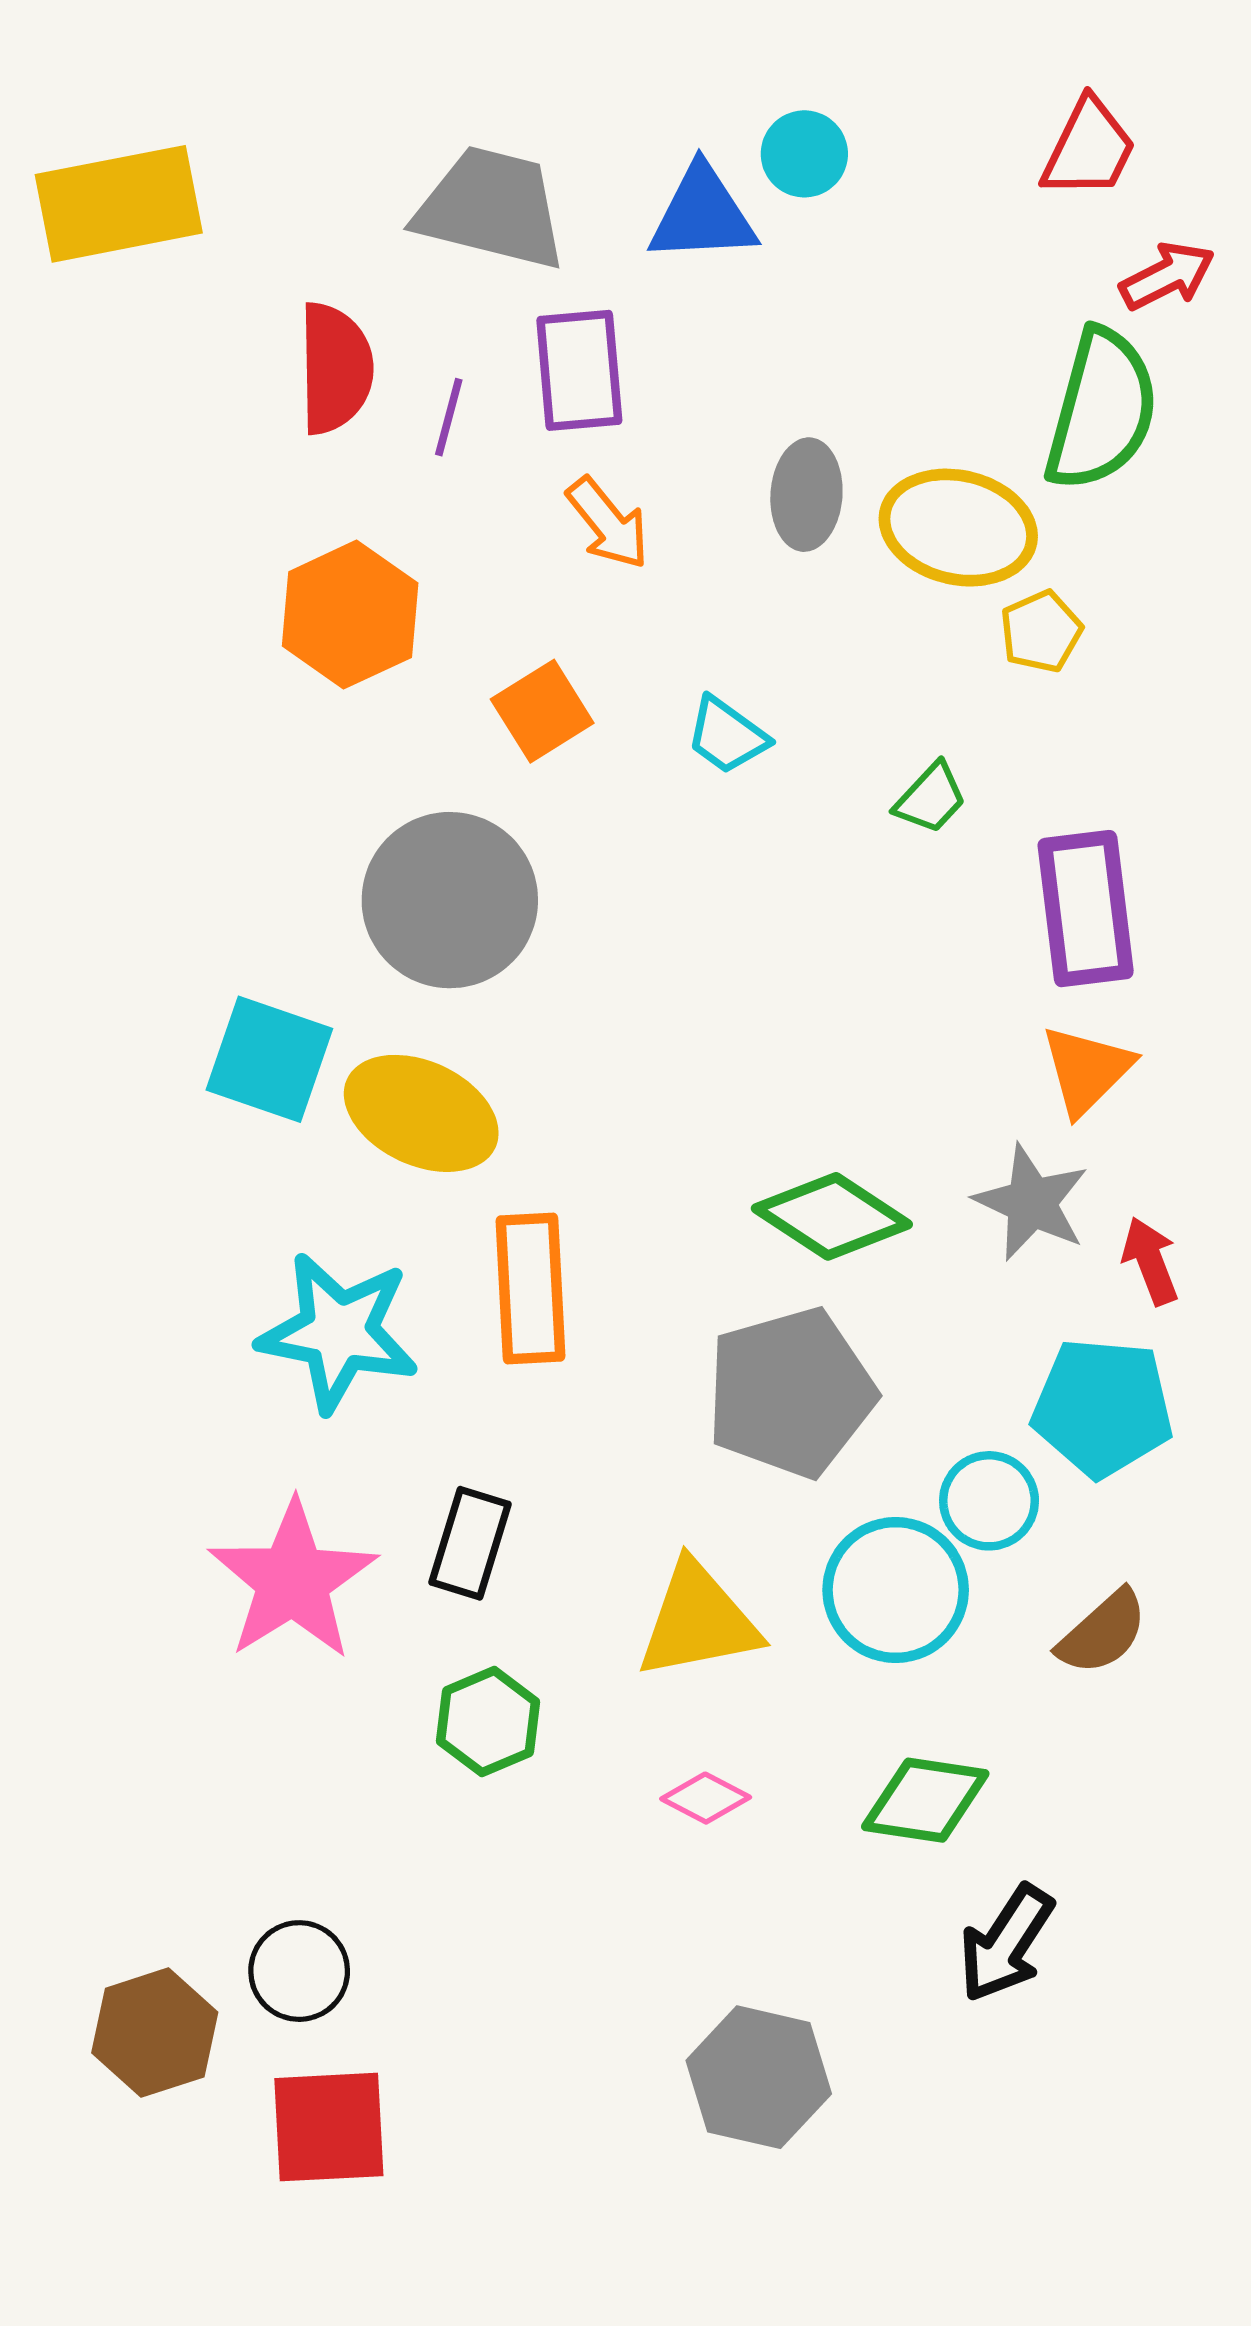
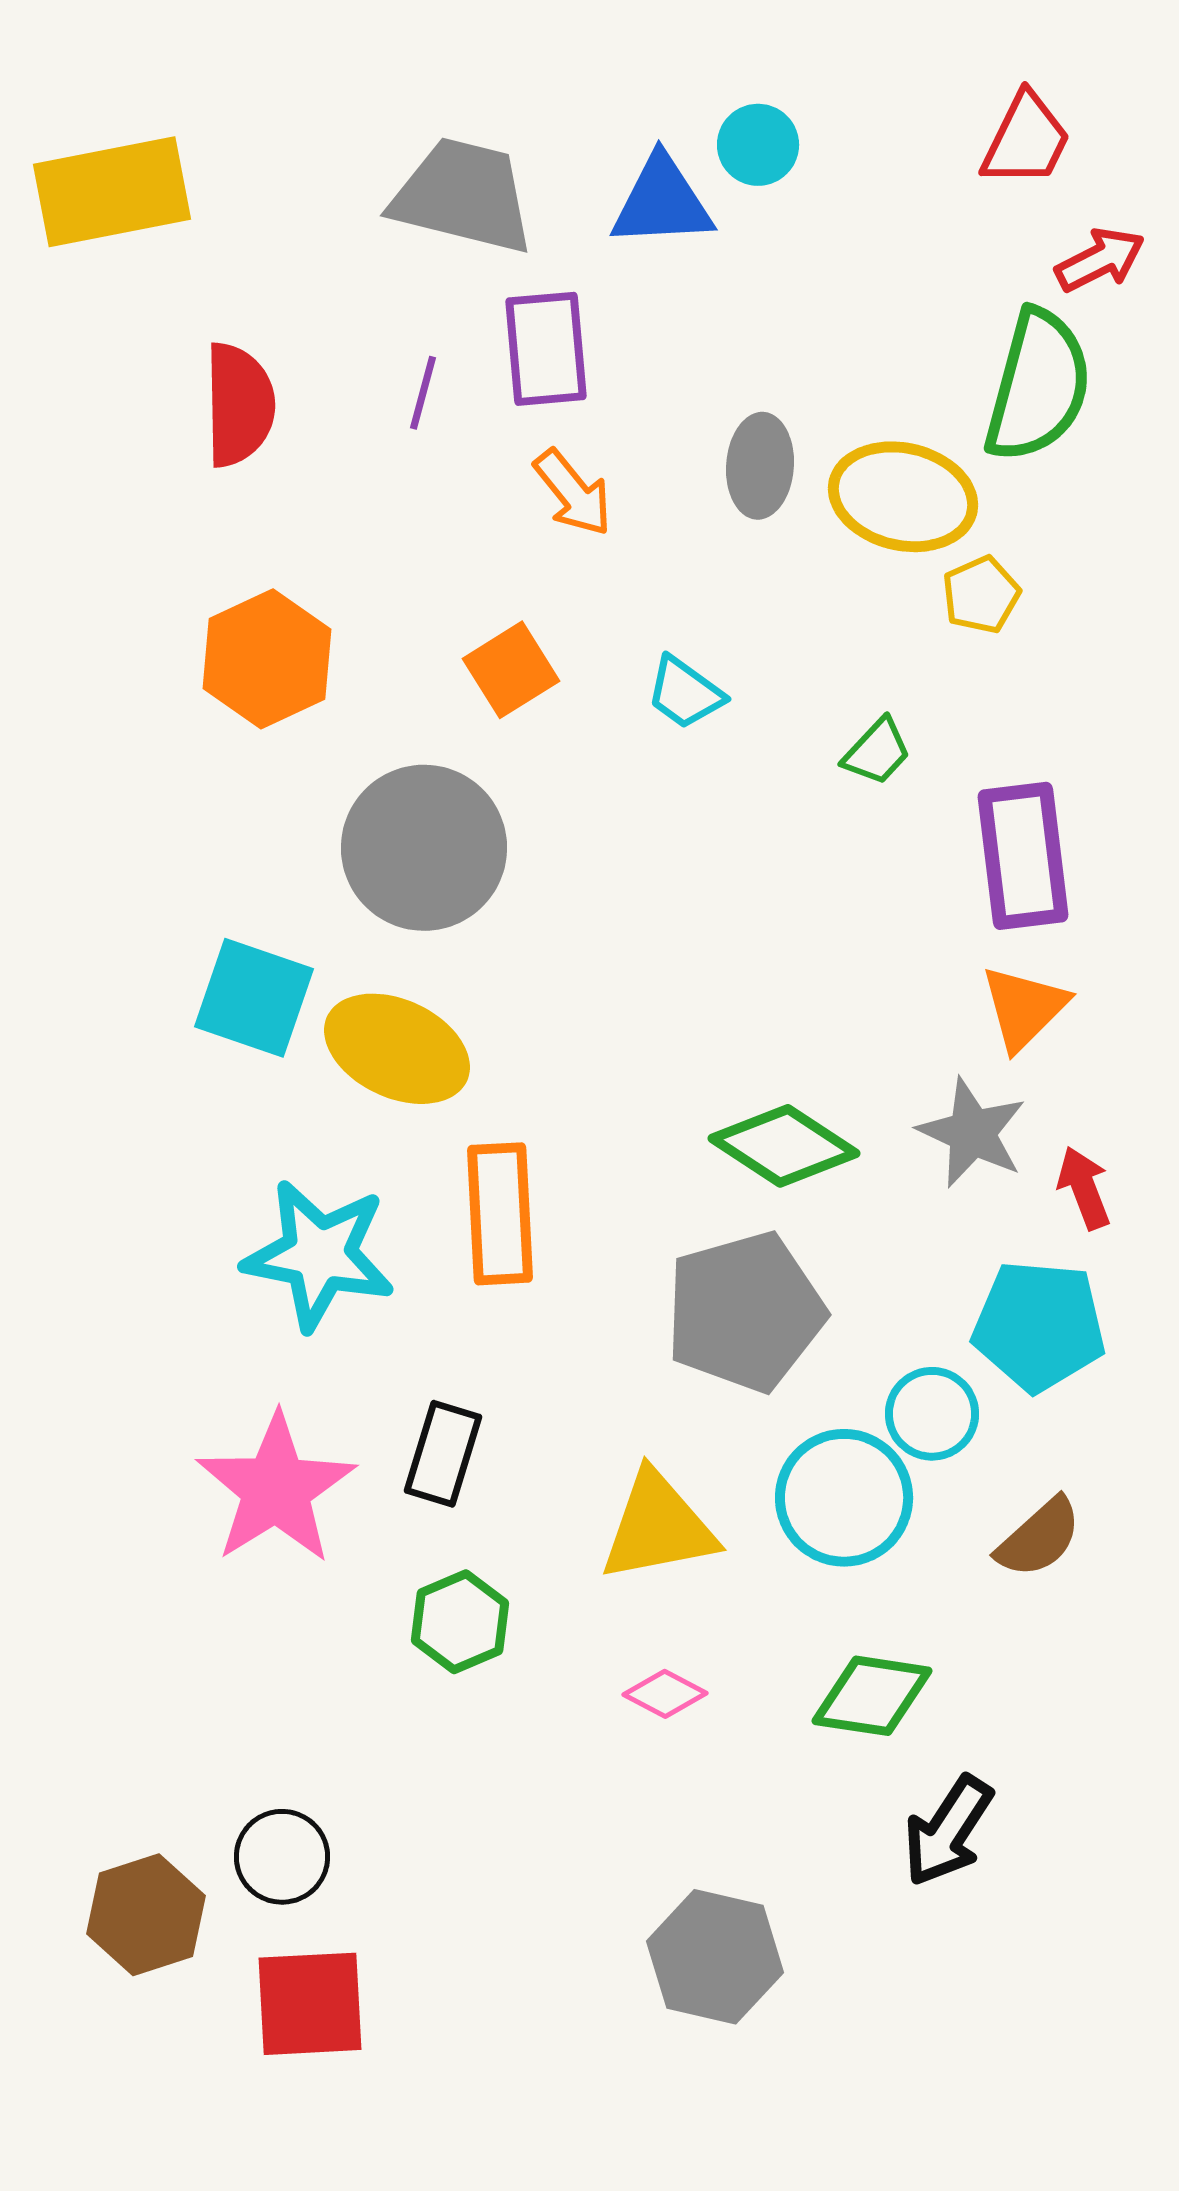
red semicircle: (335, 368) -> (239, 405), moved
orange hexagon: (350, 615) -> (267, 659), moved

